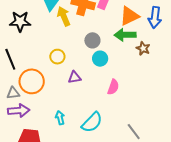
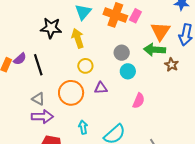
yellow arrow: (64, 16) -> (78, 38), moved
orange triangle: (129, 16) -> (160, 31), turned -35
orange circle: (32, 81) -> (71, 93), moved
gray triangle: (13, 93) -> (38, 99), turned 32

